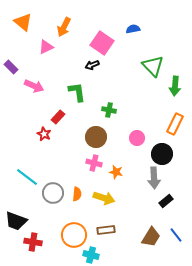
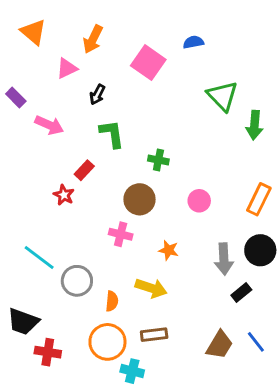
black arrow: (92, 65) -> (97, 95), moved, turned -40
orange rectangle: (175, 124) -> (259, 199), moved
black circle: (162, 154) -> (260, 250), moved
pink cross: (94, 163) -> (121, 234), moved
orange semicircle: (77, 194) -> (112, 301), moved

